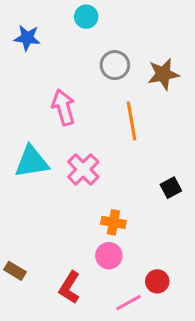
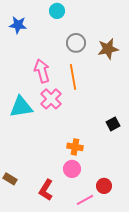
orange line: (132, 121) -> (73, 77), moved
pink cross: (83, 169) -> (51, 99), moved

